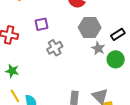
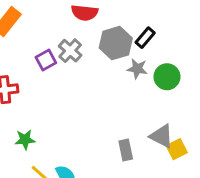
black rectangle: (118, 34) -> (145, 38), moved
gray cross: (55, 48) -> (70, 51), moved

